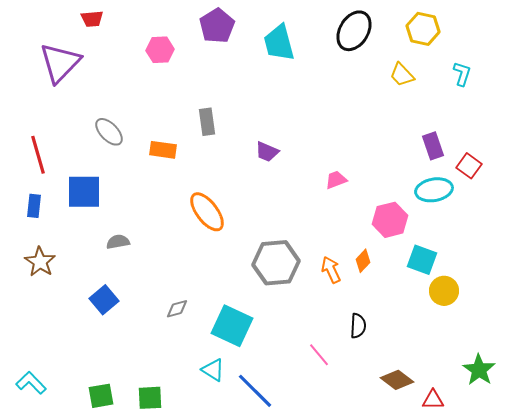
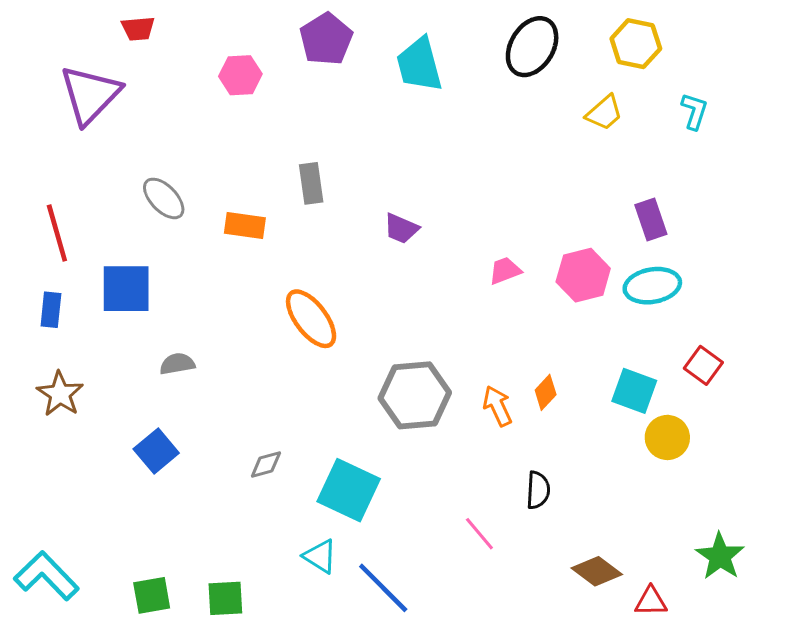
yellow trapezoid: (402, 75) -> (604, 113), turned -88
red square: (469, 166) -> (703, 365), moved
pink hexagon: (390, 220) -> (583, 275), moved
cyan L-shape: (31, 383) -> (46, 576), size x1.4

